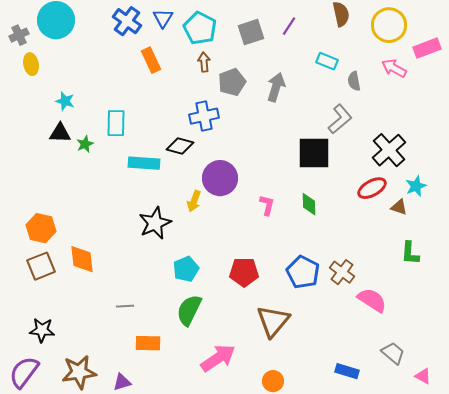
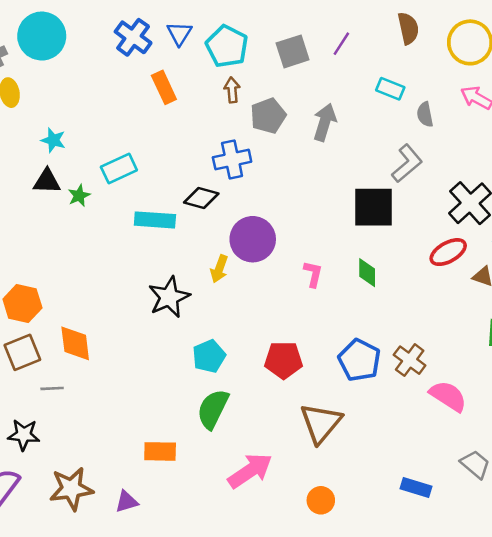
cyan rectangle: (116, 123) -> (119, 168), turned 64
gray line: (125, 306) -> (52, 388), moved

